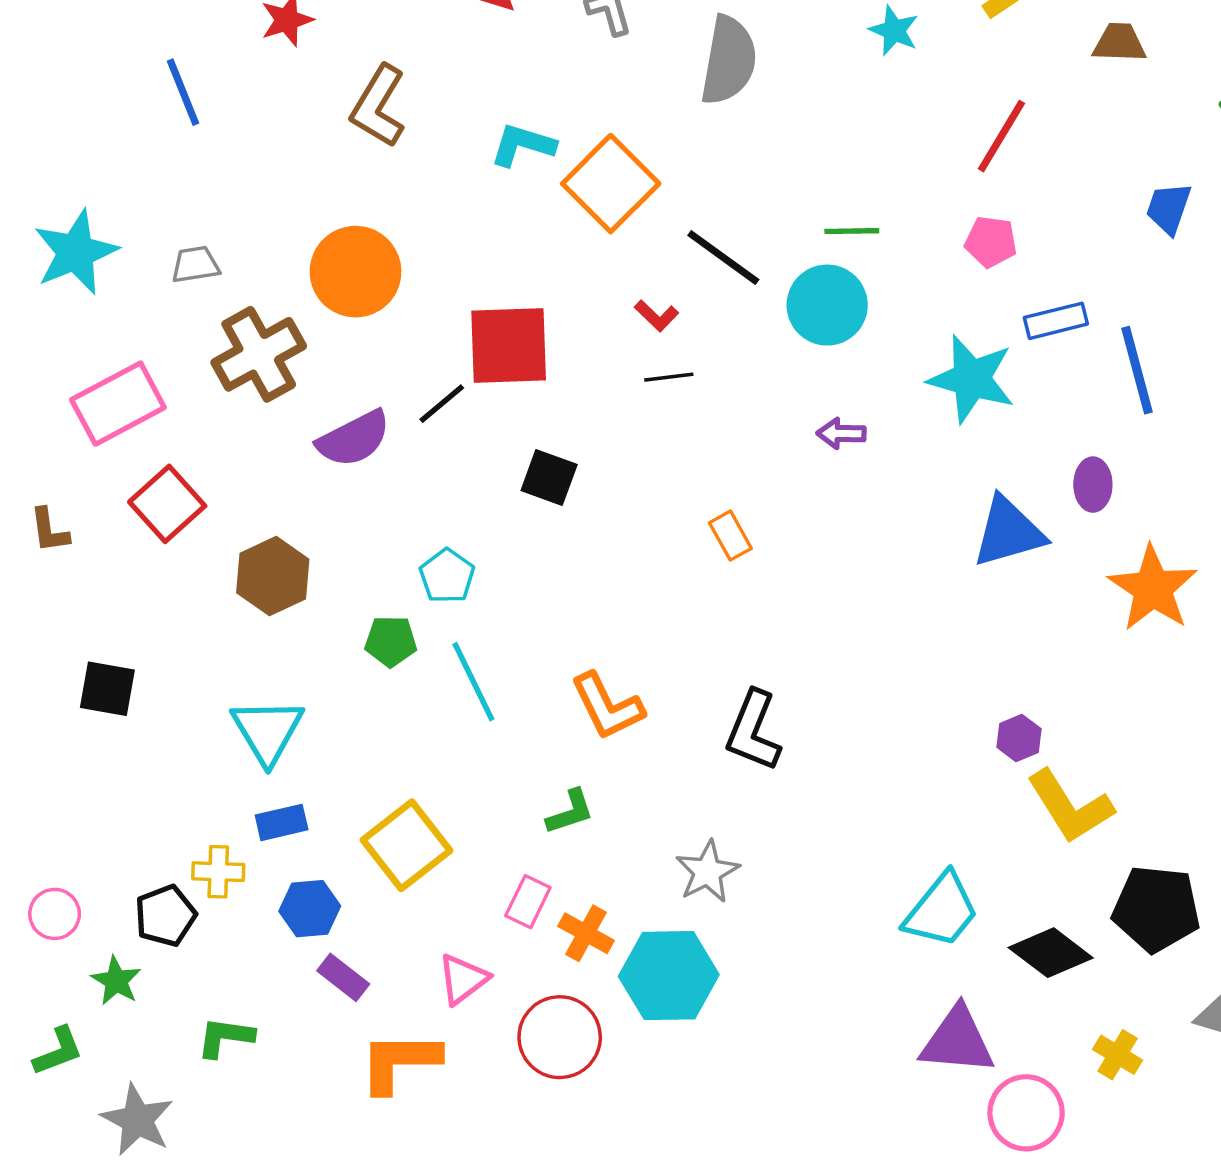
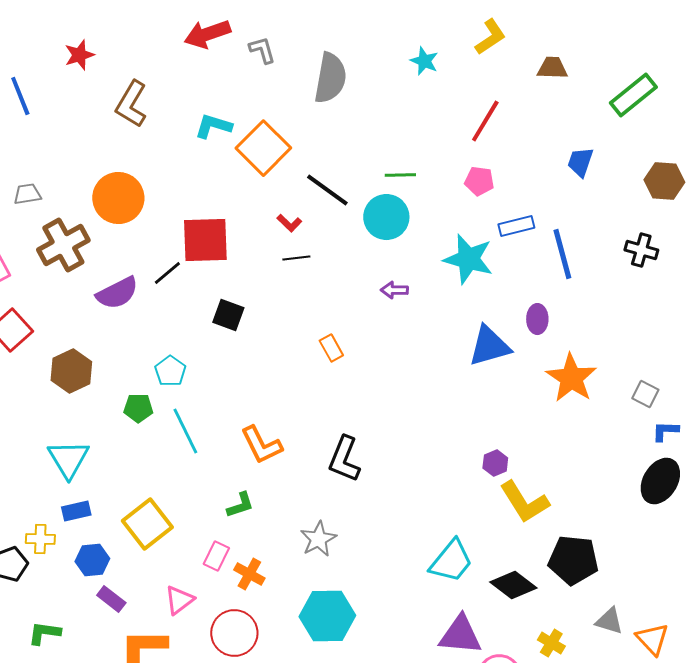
cyan hexagon: (669, 976) -> (327, 616), moved

